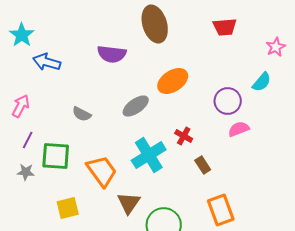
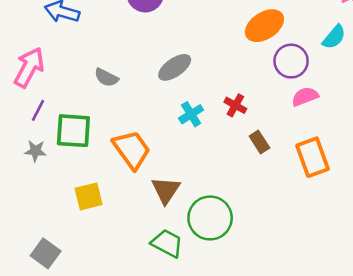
orange ellipse: (173, 81) -> (264, 26), moved
pink arrow: (21, 106) -> (29, 67), size x1.4
cyan cross: (149, 155) -> (191, 114), moved, size x0.6
orange rectangle: (221, 210) -> (313, 157), moved

